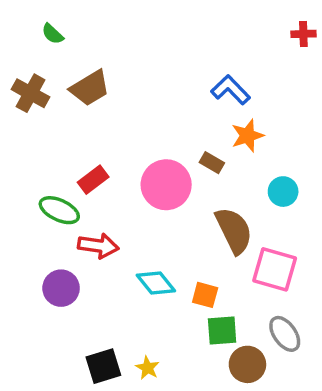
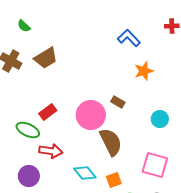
blue L-shape: (231, 90) -> (129, 38), moved
orange star: (247, 136) -> (144, 71), moved
brown semicircle: (234, 230) -> (111, 142), moved
orange square: (205, 295) -> (114, 180), turned -35

